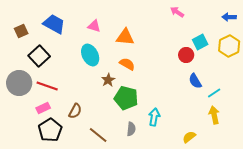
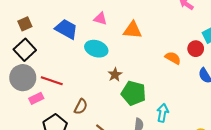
blue trapezoid: (54, 24) -> (66, 29), moved
cyan ellipse: (90, 55) -> (96, 49), turned -45
black square: (39, 56) -> (25, 50), moved
orange semicircle: (127, 64) -> (173, 58), moved
pink rectangle: (43, 108) -> (36, 98), moved

